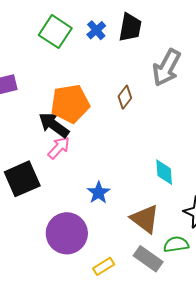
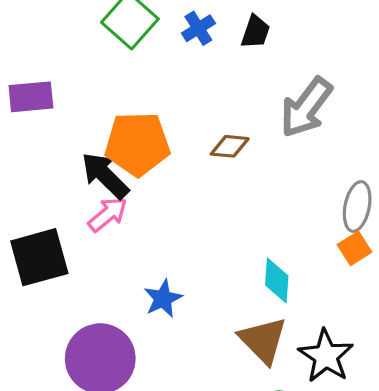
black trapezoid: (130, 27) -> (255, 32), size x0.7
brown diamond: (125, 97) -> (230, 146), turned 50
brown triangle: (145, 219) -> (263, 340), moved

